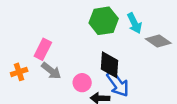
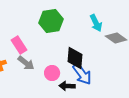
green hexagon: (104, 21) -> (51, 21), moved
pink rectangle: (43, 49) -> (19, 45), turned -60

